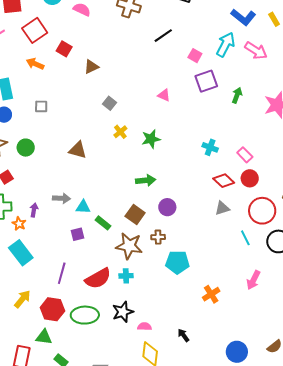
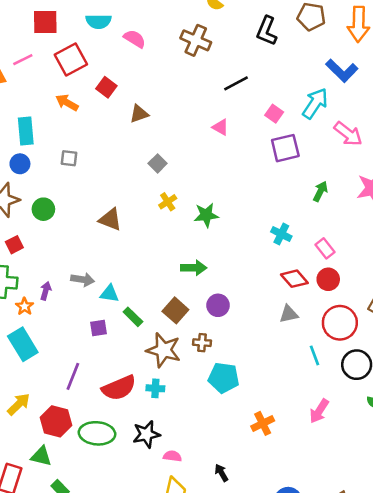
pink arrow: (256, 51) -> (348, 134), moved
pink triangle: (164, 95) -> (220, 127), moved
green arrow: (237, 95) -> (320, 191), moved

